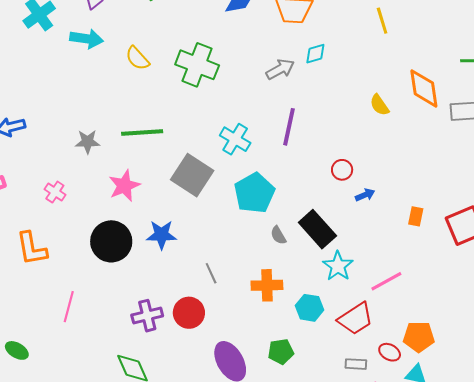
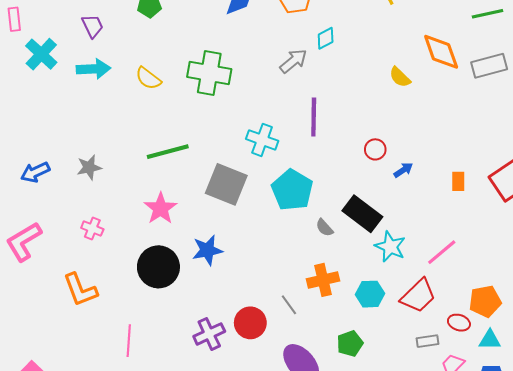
gray star: (88, 142) -> (89, 167), moved
gray line: (211, 273) -> (289, 305), moved

